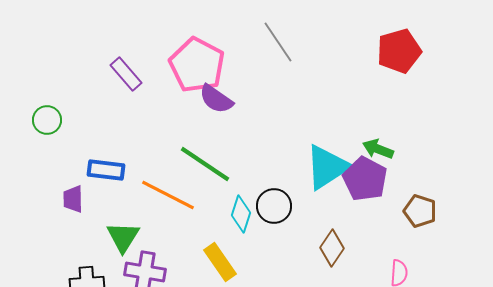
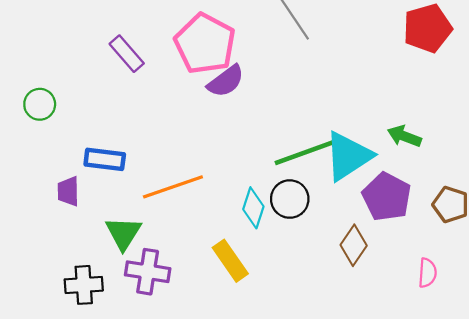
purple semicircle: (216, 99) -> (226, 81), turned -72
green line: (205, 164) -> (304, 153), moved, turned -54
purple pentagon: (365, 179) -> (387, 197), moved
orange line: (168, 195) -> (173, 187), turned -46

